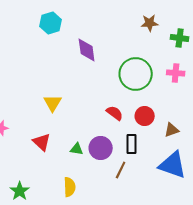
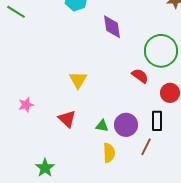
red semicircle: (115, 113) -> (140, 76), moved
yellow semicircle: (70, 187) -> (109, 153), moved

